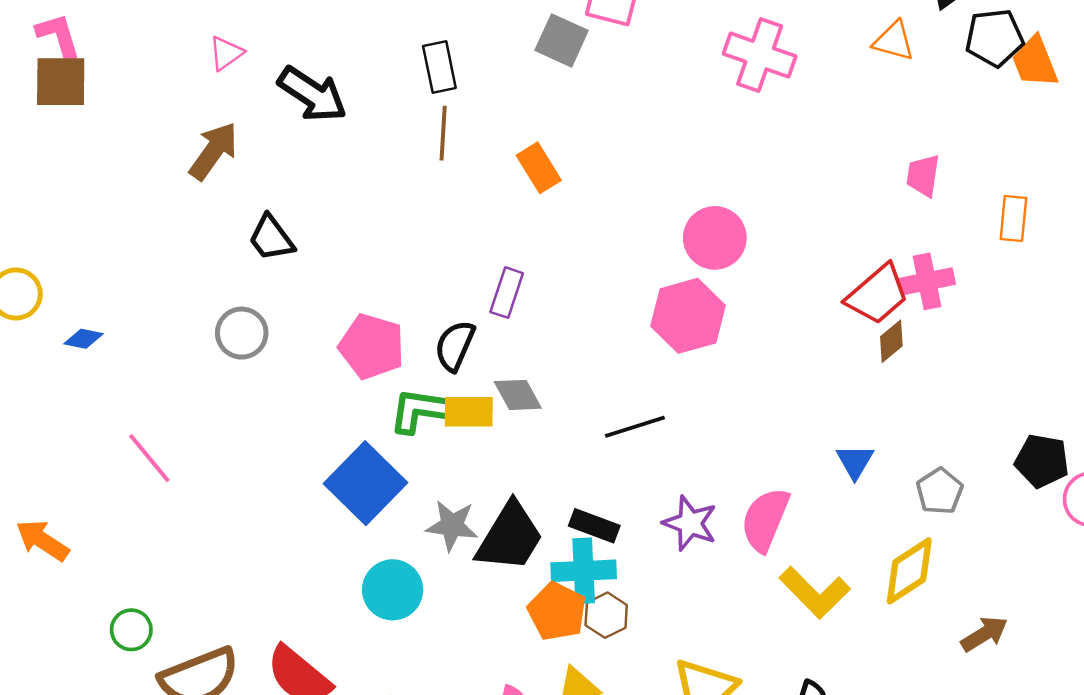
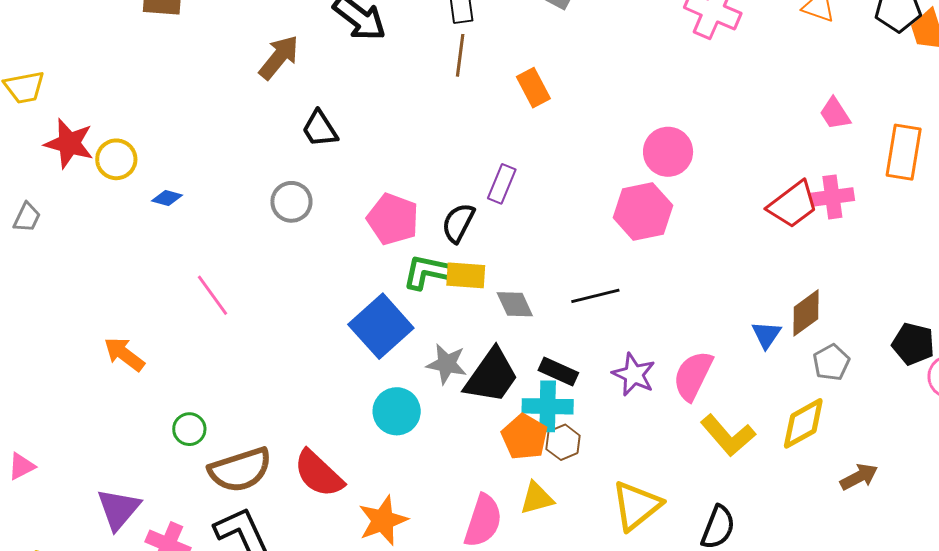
pink trapezoid: (923, 176) -> (835, 114), turned -45
orange rectangle: (1013, 219) -> (904, 152), size x1.5
brown diamond: (891, 341) -> (806, 313), moved, size x1.4
gray diamond: (518, 395) -> (515, 304), moved

